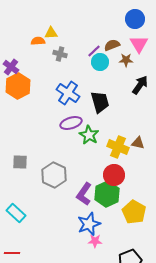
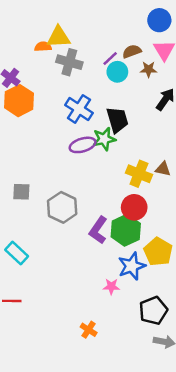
yellow triangle: (51, 33) -> (59, 37), size x1.5
gray cross: (60, 54) -> (69, 62), size x1.5
green star: (89, 135) -> (104, 139), moved, turned 30
blue star: (89, 224) -> (132, 266), moved

